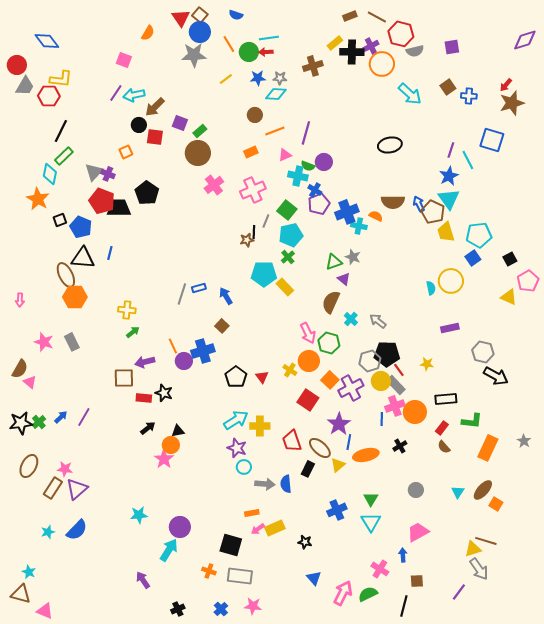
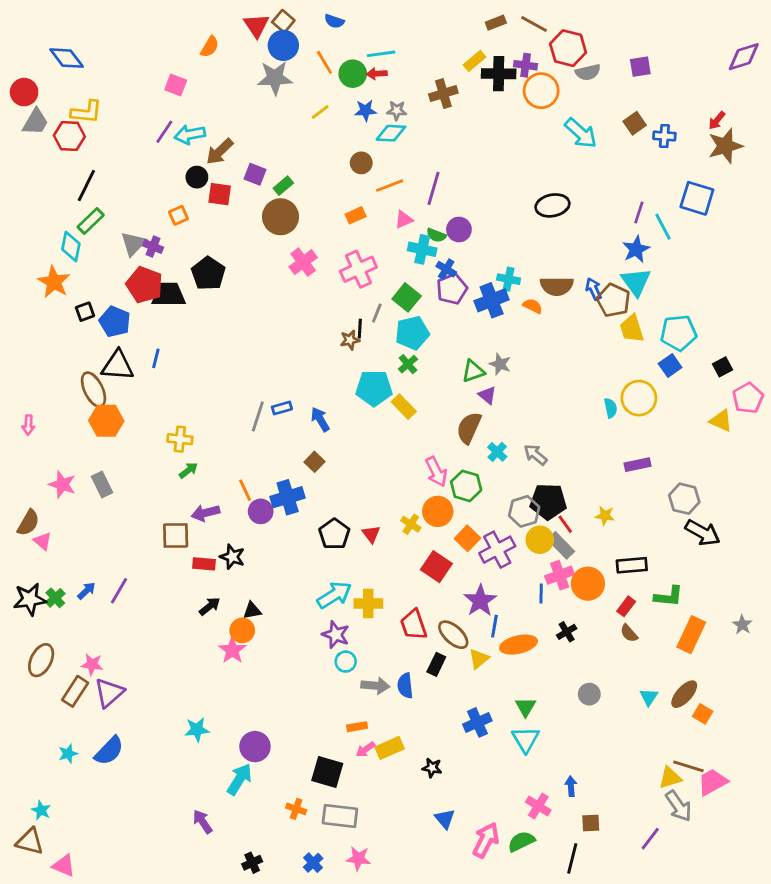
purple cross: (371, 46) -> (526, 65), turned 35
cyan cross: (359, 226) -> (509, 279), moved
pink trapezoid: (418, 532) -> (713, 782), moved

